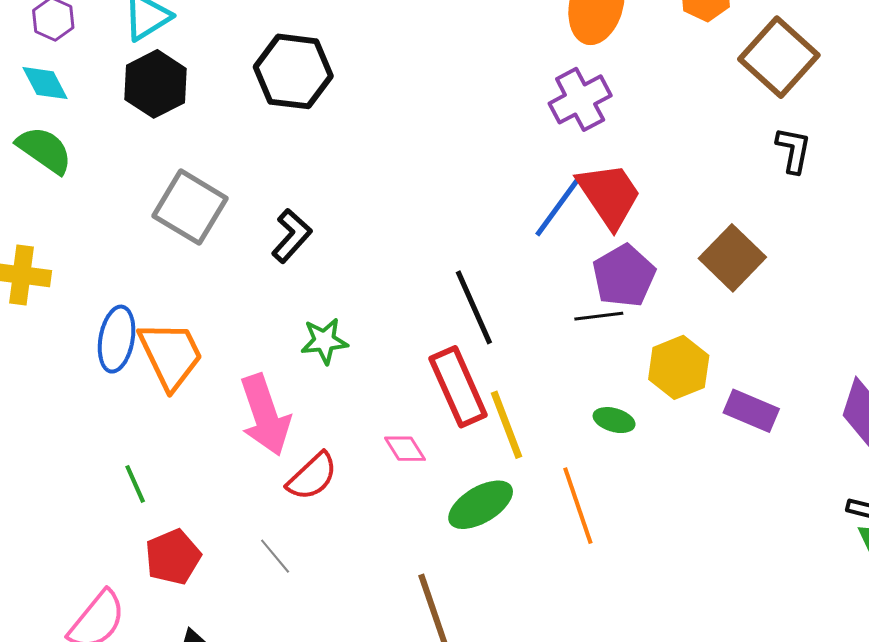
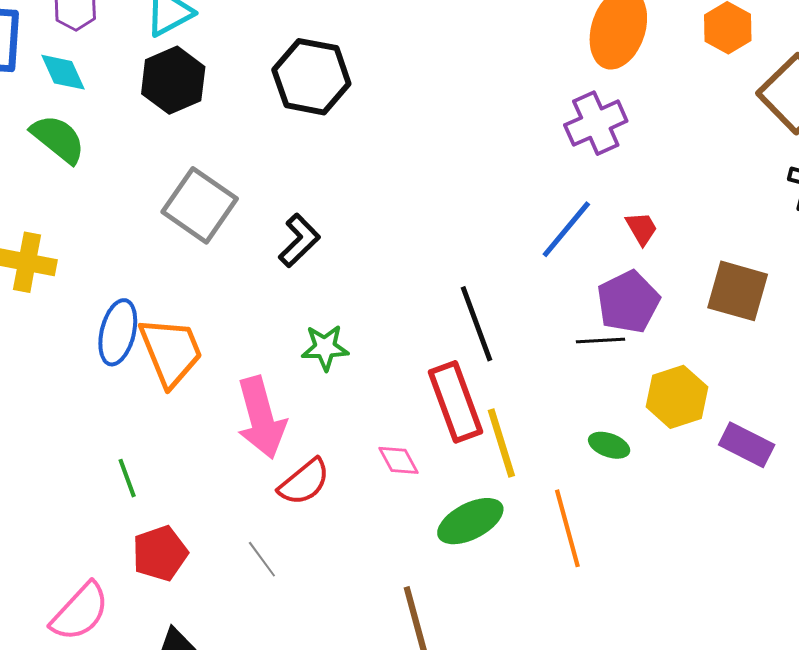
red trapezoid: (609, 195) -> (642, 228), moved, size x0.5
brown square: (732, 258) -> (738, 291), turned -32

